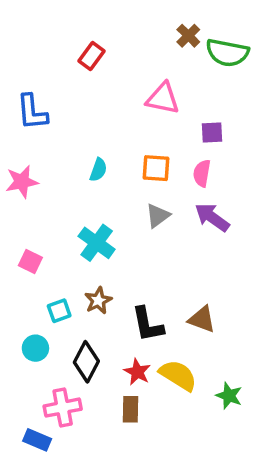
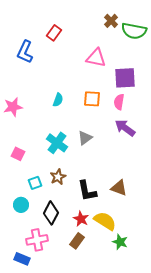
blue L-shape: (32, 112) -> (25, 52), moved, turned 30
purple square: (212, 132) -> (125, 78), size x1.6
gray triangle: (158, 216) -> (85, 138), moved
green star: (229, 396) -> (120, 242), moved
brown rectangle: (131, 409) -> (77, 241), turned 35

